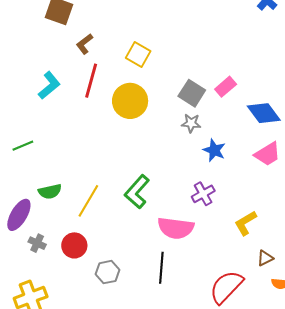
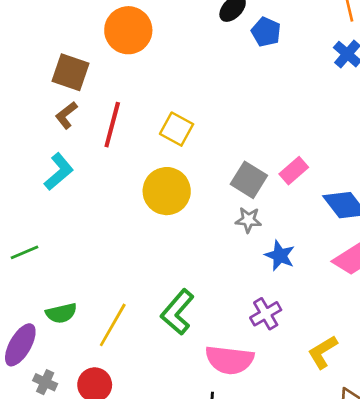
brown L-shape: (85, 44) -> (66, 115), moved
red line: (91, 81) -> (112, 125), moved

